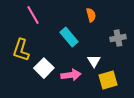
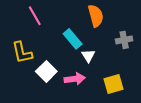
orange semicircle: (91, 15) -> (96, 16), size x1.5
yellow L-shape: (21, 50) -> (22, 53), turned -30
white triangle: (94, 61) -> (88, 56), moved

